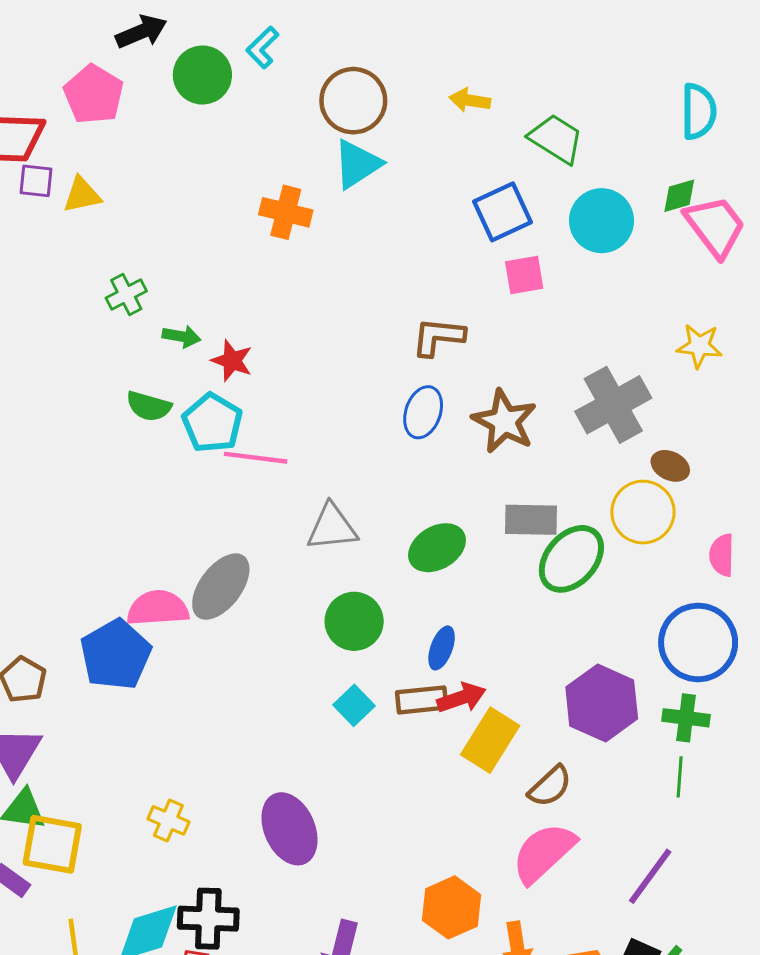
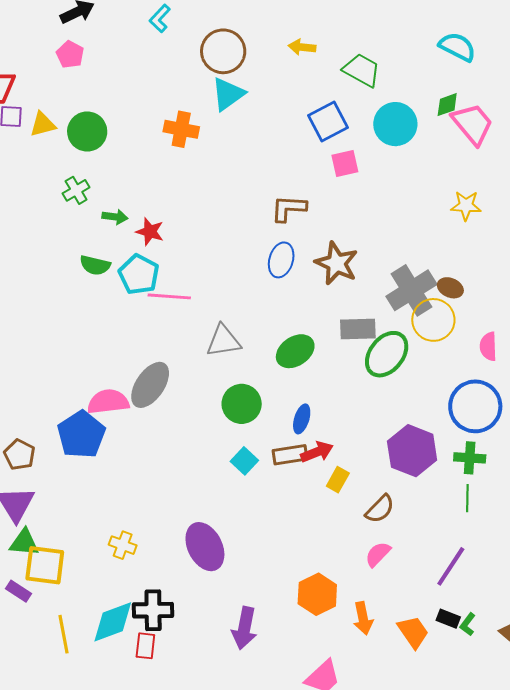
green circle: (202, 75) -> (87, 132), moved
pink pentagon: (94, 94) -> (70, 54), moved, size x0.7
cyan semicircle: (699, 111) -> (457, 47), turned -60
gray cross: (613, 405) -> (411, 290), moved
yellow rectangle: (490, 740) -> (338, 480), size x0.6
pink semicircle: (544, 853) -> (378, 554), size x0.6

